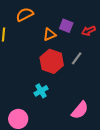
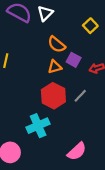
orange semicircle: (25, 15) -> (57, 44), moved, turned -120
cyan cross: (41, 91) -> (38, 126), size x1.5

